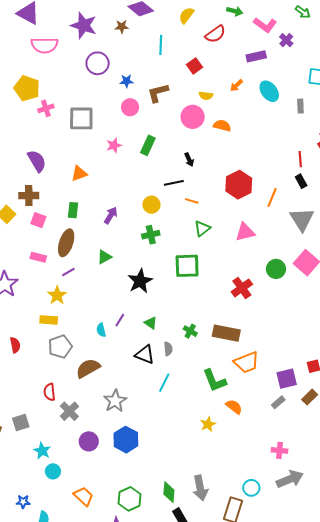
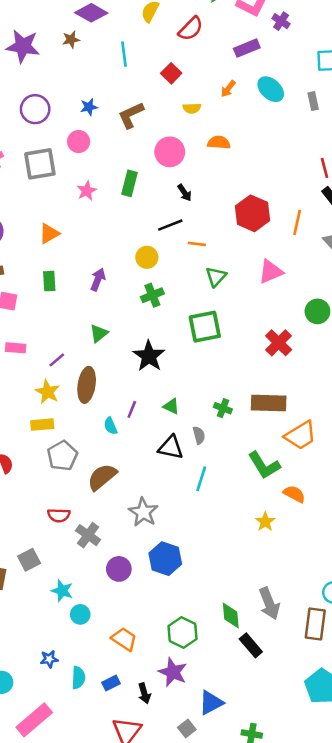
purple circle: (98, 63) -> (35, 109), moved
pink circle: (130, 107) -> (79, 142), moved
pink circle: (193, 117) -> (170, 152), moved
brown ellipse: (66, 243) -> (87, 385), moved
red semicircle: (50, 392) -> (59, 515), turned -72

